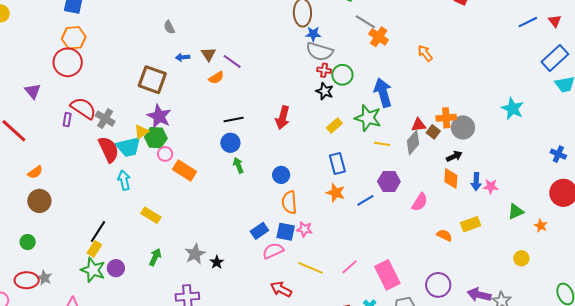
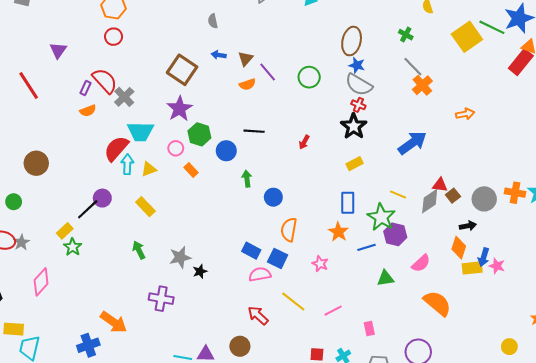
orange arrow: (425, 53) -> (465, 114), turned 102
red circle: (68, 62) -> (114, 37), moved, size x0.6
green circle: (342, 75) -> (309, 77), moved
black star: (325, 91) -> (354, 126), size x1.4
blue arrow: (383, 93) -> (412, 143), turned 56
red arrow: (283, 118) -> (304, 142), size x0.6
green star: (368, 118) -> (381, 217), moved
orange cross: (446, 118) -> (515, 193), moved
yellow triangle: (141, 132) -> (149, 169), moved
green hexagon: (156, 138) -> (199, 134), moved
blue circle: (230, 143) -> (226, 151), moved
red semicircle: (109, 149) -> (116, 149), moved, turned -128
orange rectangle: (184, 170) -> (191, 170), size x0.6
orange semicircle: (35, 172) -> (88, 111), moved
blue circle: (281, 175) -> (273, 197), moved
green triangle: (516, 212) -> (385, 278), moved
yellow rectangle: (471, 224) -> (472, 268), moved
pink star: (304, 229) -> (320, 264), moved
blue rectangle: (259, 231) -> (251, 251), turned 48
orange semicircle: (444, 235) -> (437, 303), size x1.8
yellow rectangle: (94, 249) -> (65, 231), moved
green arrow: (155, 257) -> (139, 250), turned -66
purple circle: (116, 268) -> (102, 198), moved
green star: (93, 270) -> (73, 247), size x0.7
pink rectangle: (387, 275) -> (369, 329), size x0.5

